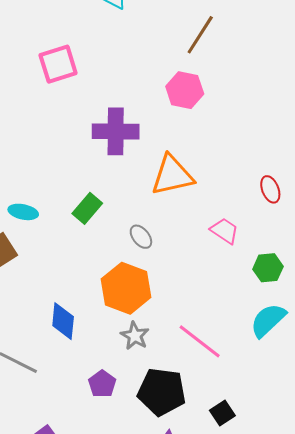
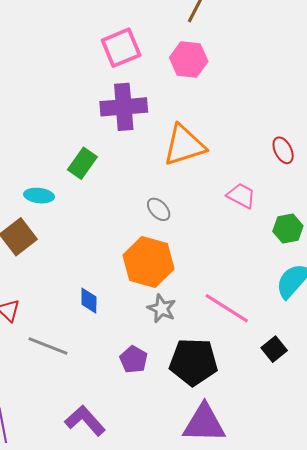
pink square: (58, 64) -> (121, 48), moved
green rectangle: (87, 208) -> (82, 163), moved
blue diamond: (63, 321) -> (89, 301), size x0.7
black square: (222, 413) -> (274, 349), moved

